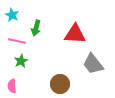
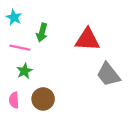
brown circle: (60, 84) -> (43, 99), moved

